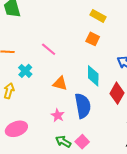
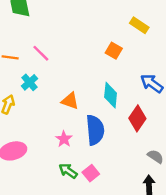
yellow rectangle: (98, 16) -> (139, 25), moved
pink line: (49, 49) -> (41, 53), moved

